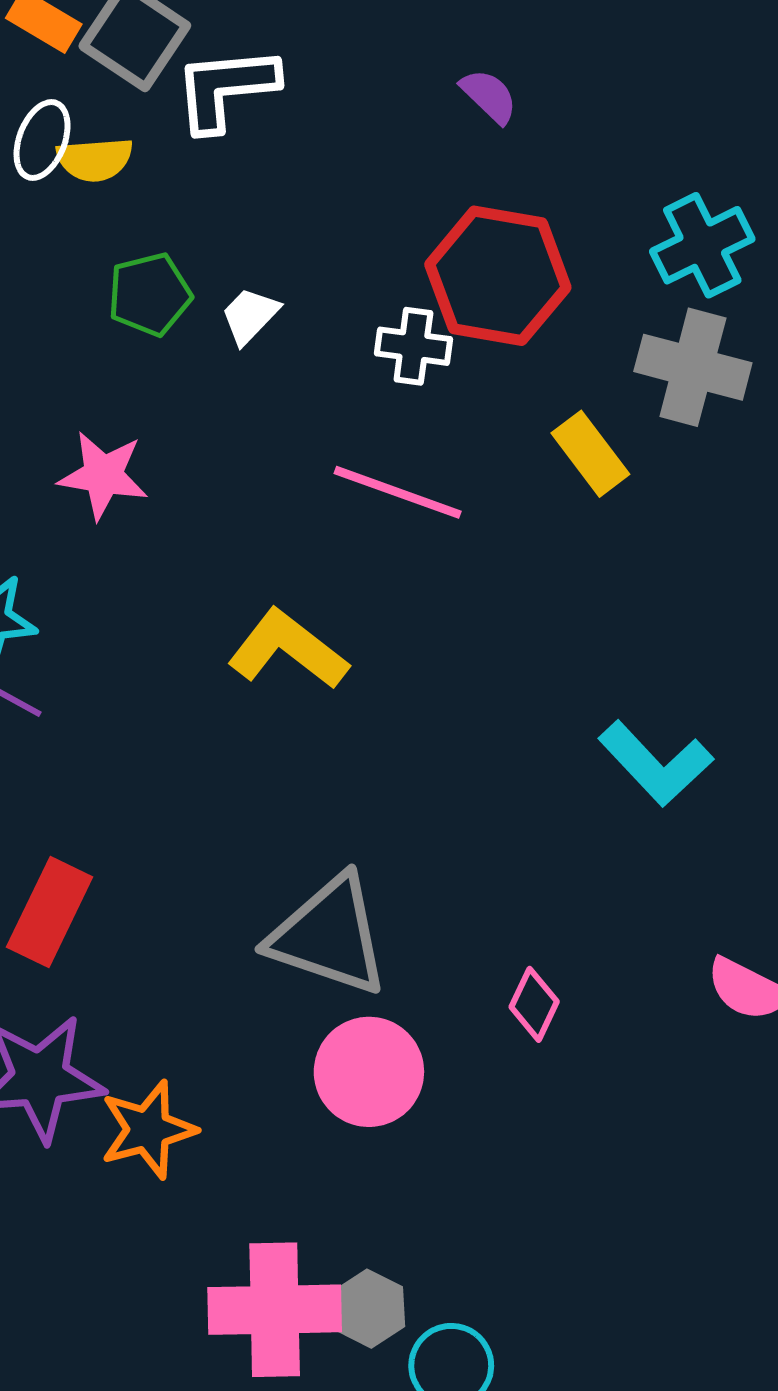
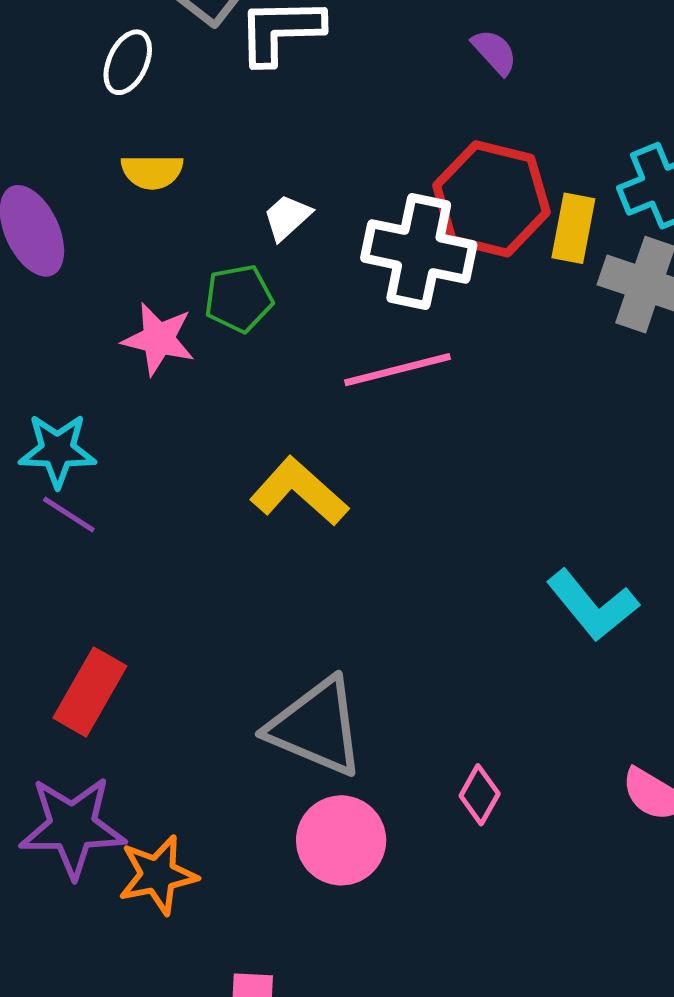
yellow semicircle: (95, 159) -> (152, 172), moved
green pentagon: (150, 294) -> (239, 298), moved
white cross: (413, 346) -> (419, 251), size x1.8
yellow rectangle: (590, 454) -> (573, 228), moved, turned 44
pink line: (398, 492) -> (398, 370), turned -38

